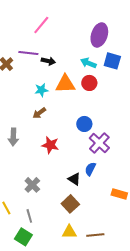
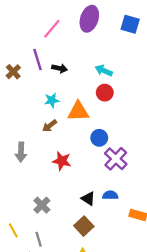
purple ellipse: (99, 35) -> (89, 19), moved
purple line: (28, 53) -> (37, 60), turned 66
blue square: (112, 61) -> (130, 24), moved
orange triangle: (65, 84) -> (78, 111), moved
blue semicircle: (90, 169) -> (110, 195), moved, turned 64

